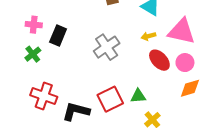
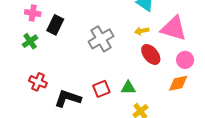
pink circle: (185, 63) -> (185, 60), moved
red cross: (44, 96) -> (38, 82), size x0.7
red square: (110, 99) -> (101, 89), size x0.7

